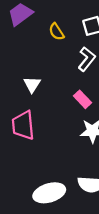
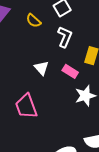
white triangle: (32, 84) -> (42, 68), moved

